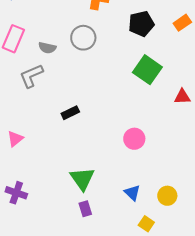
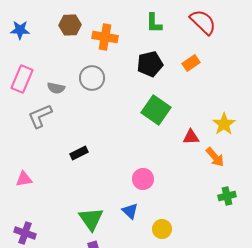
pink triangle: (15, 139) -> (24, 179), turned 30
blue triangle: (132, 193) -> (130, 211), moved
yellow circle: (167, 196) -> (162, 229), moved

